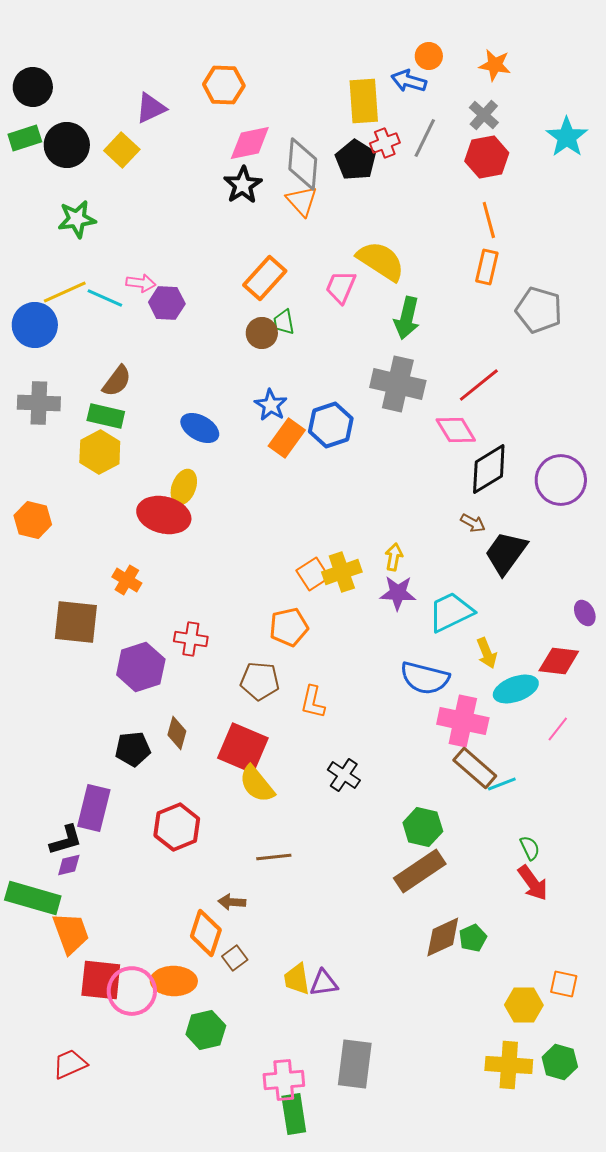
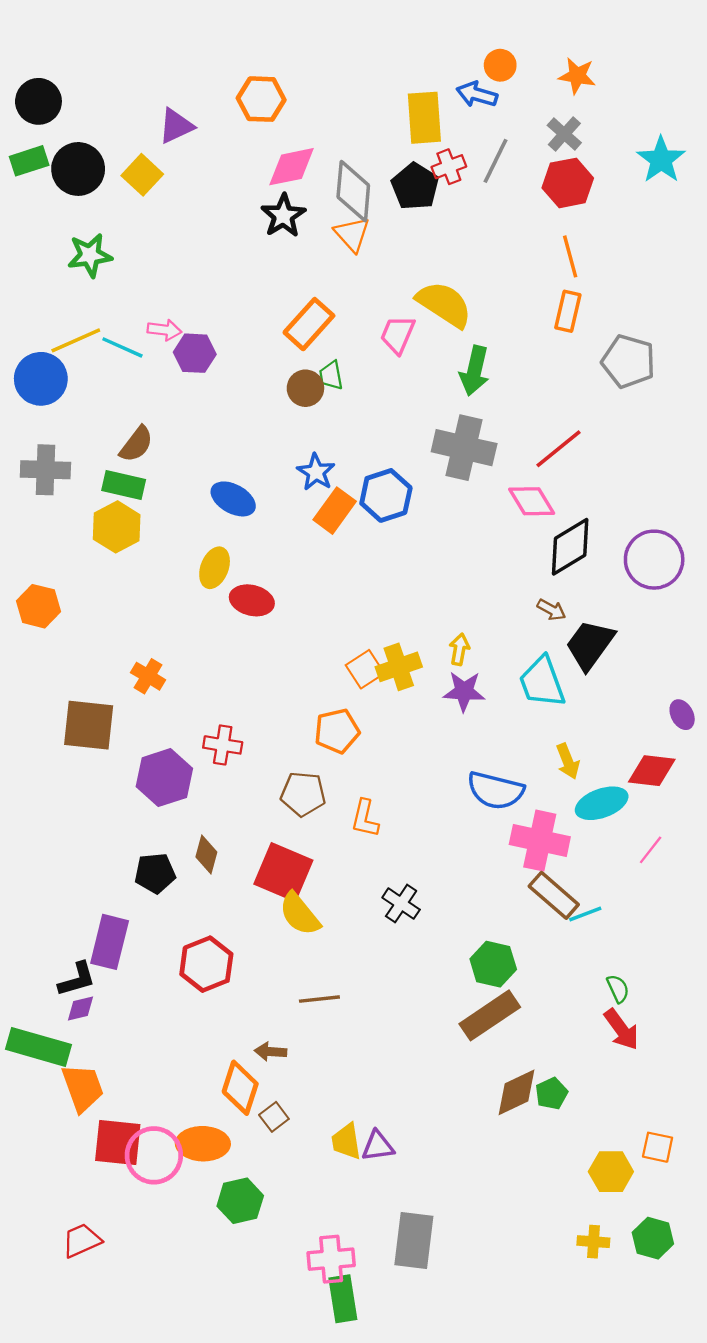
red ellipse: (164, 515) -> (252, 600), moved, size x0.7
cyan trapezoid: (451, 612) -> (542, 682), moved, turned -84
yellow cross: (509, 1065) -> (593, 1242), size x0.6

